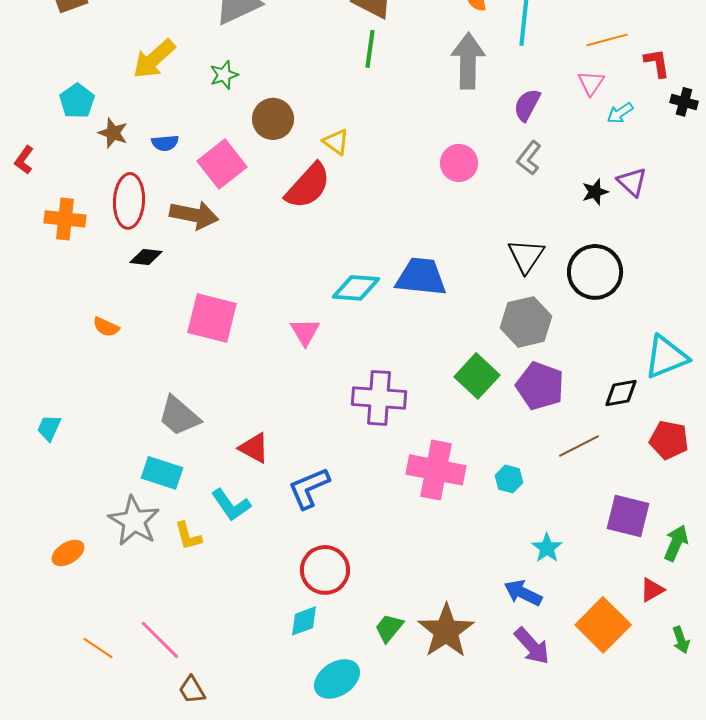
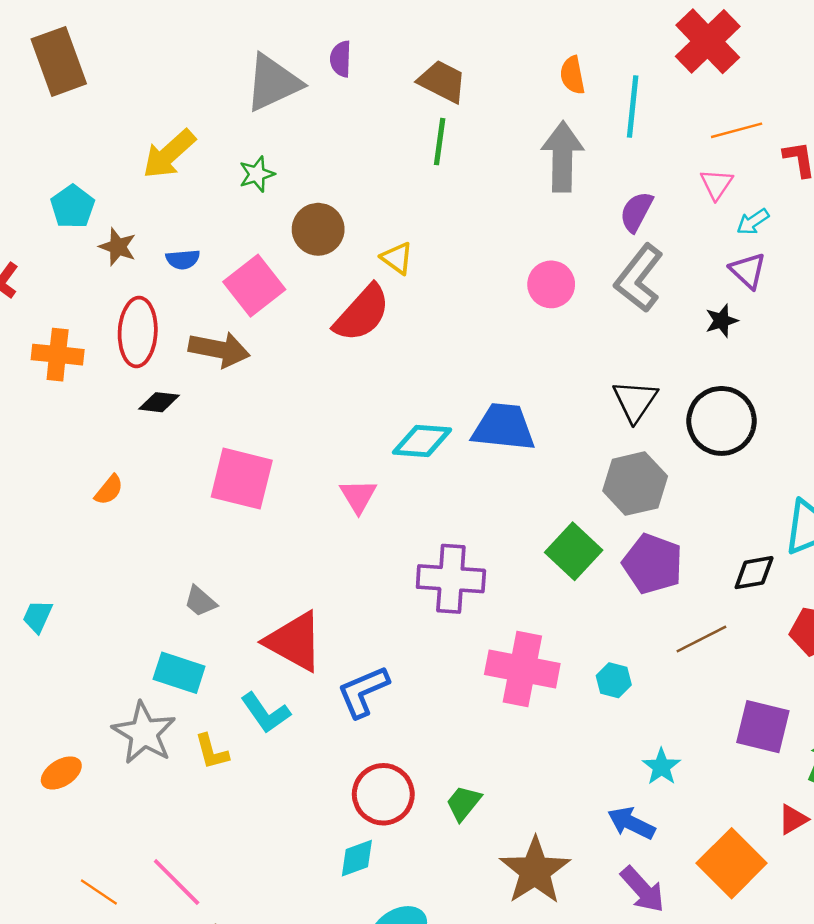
gray L-shape: (529, 158) -> (639, 278), size x1.6
purple triangle: (632, 182) -> (748, 271), moved
orange semicircle: (106, 327) -> (109, 490), turned -76
gray trapezoid: (179, 416) -> (200, 601), size x0.6
red triangle: (254, 448) -> (294, 641), size x1.6
green trapezoid: (389, 628) -> (463, 803), moved

